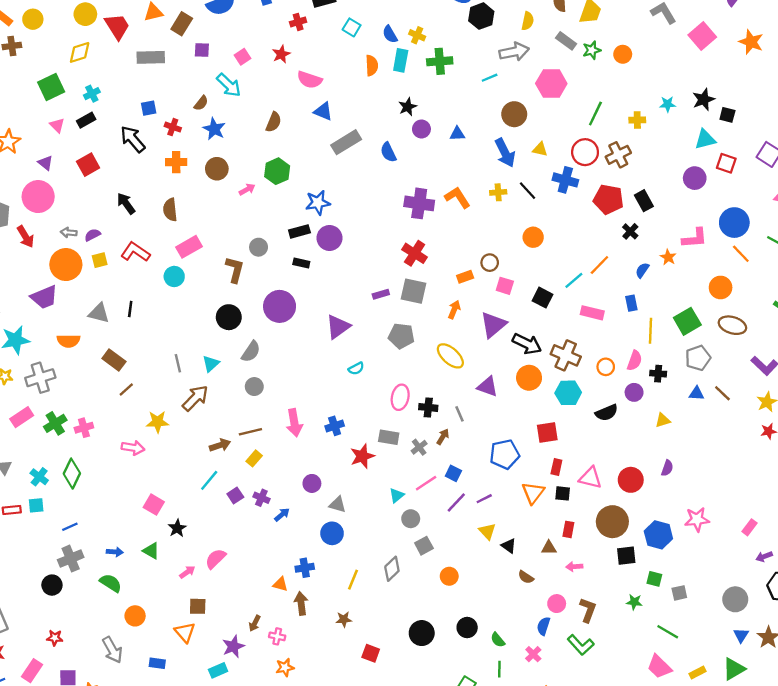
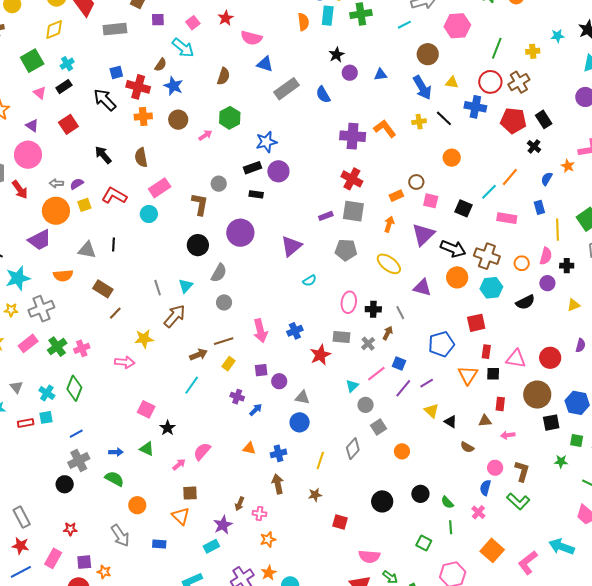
red cross: (173, 127) -> (138, 87), size x1.6
purple square: (235, 496) -> (261, 370), moved, turned 32
orange triangle: (280, 584) -> (249, 448), moved

